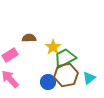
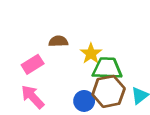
green trapezoid: (65, 58) -> (107, 68), turned 30

